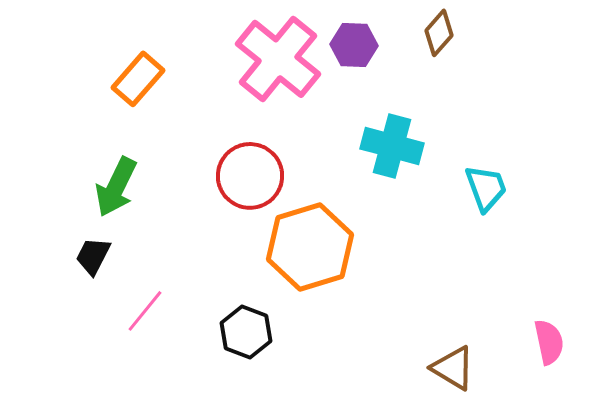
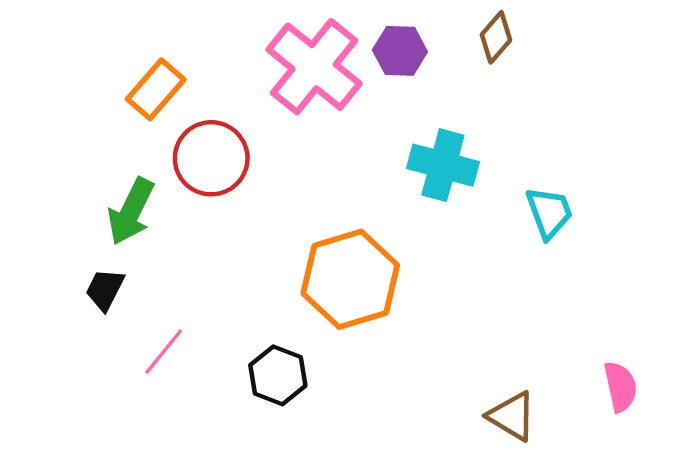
red circle: (250, 176) -> (211, 158), moved

